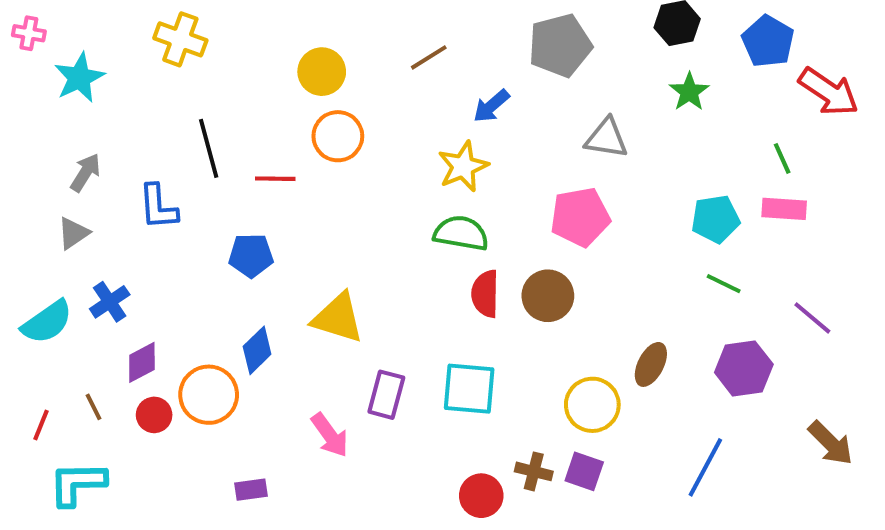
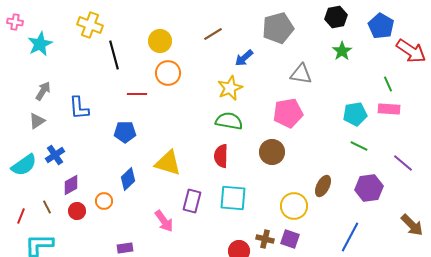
black line: (209, 148) -> (114, 55), moved
red semicircle: (485, 294) -> (221, 156), moved
orange circle: (209, 395) -> (104, 201), size x0.6

